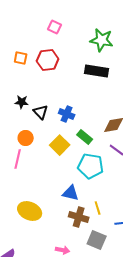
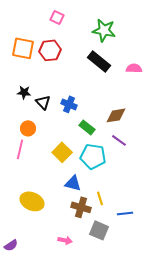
orange square: (21, 58) -> (23, 48), size x1.6
black rectangle: (97, 71) -> (99, 61), turned 30
yellow square: (60, 145) -> (62, 152), moved

